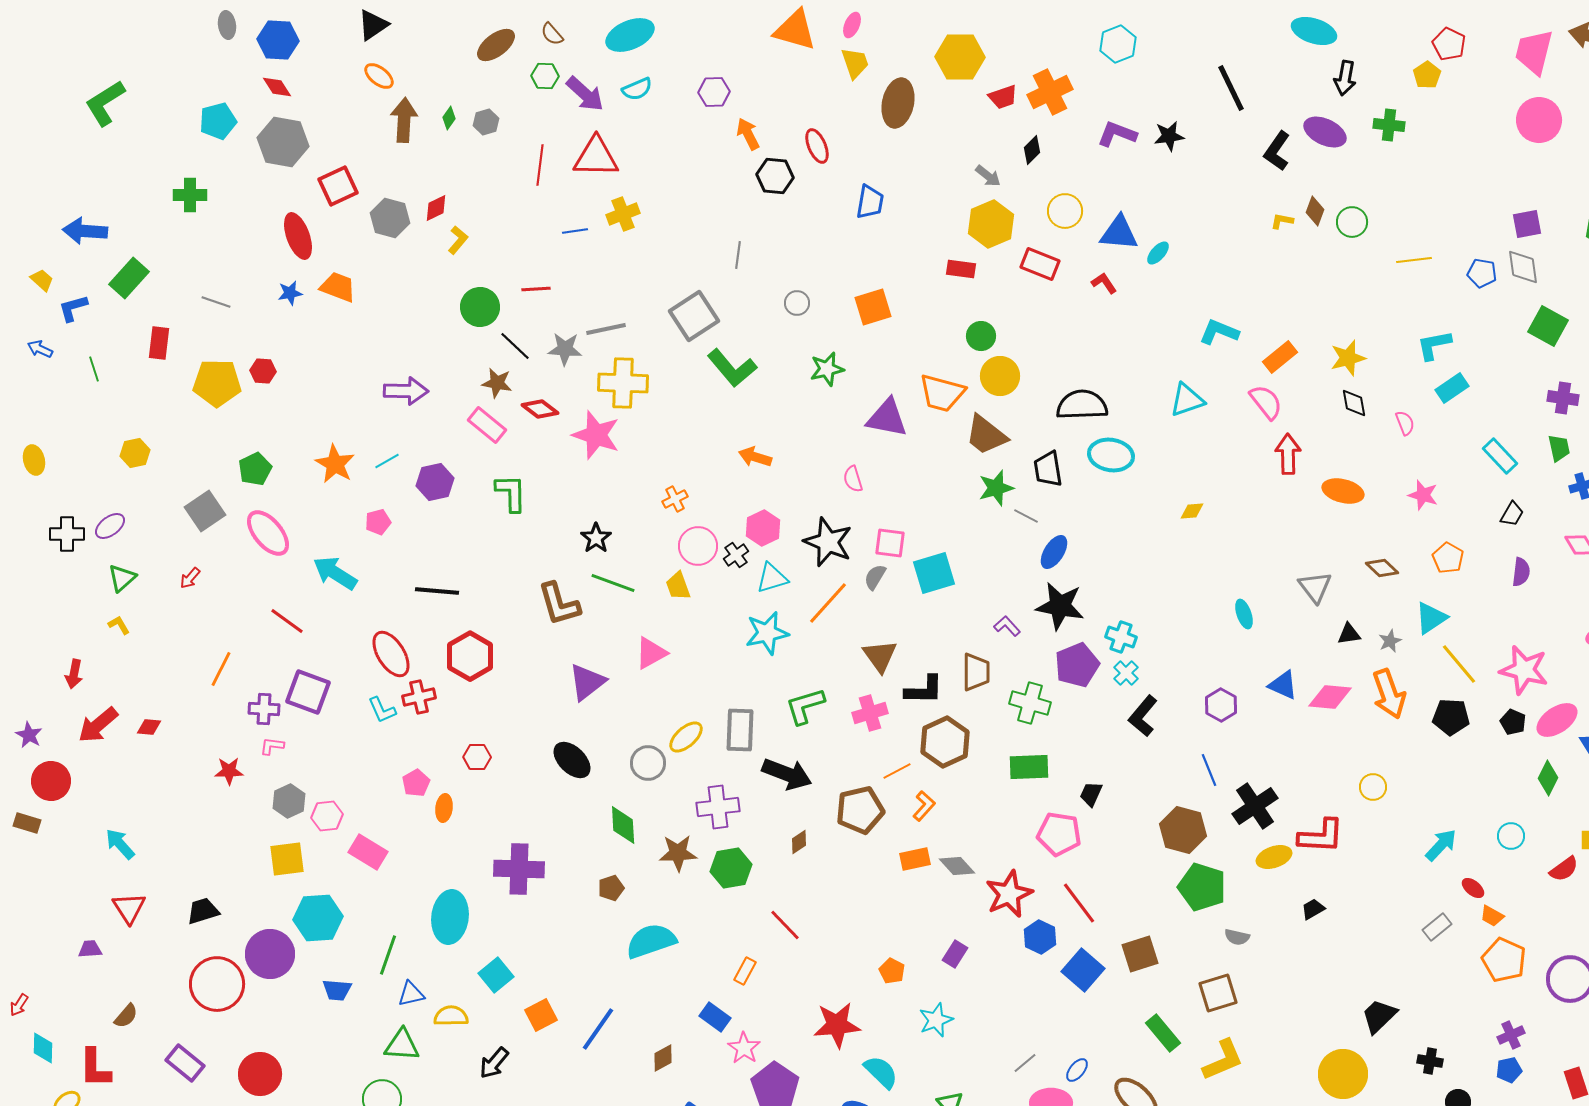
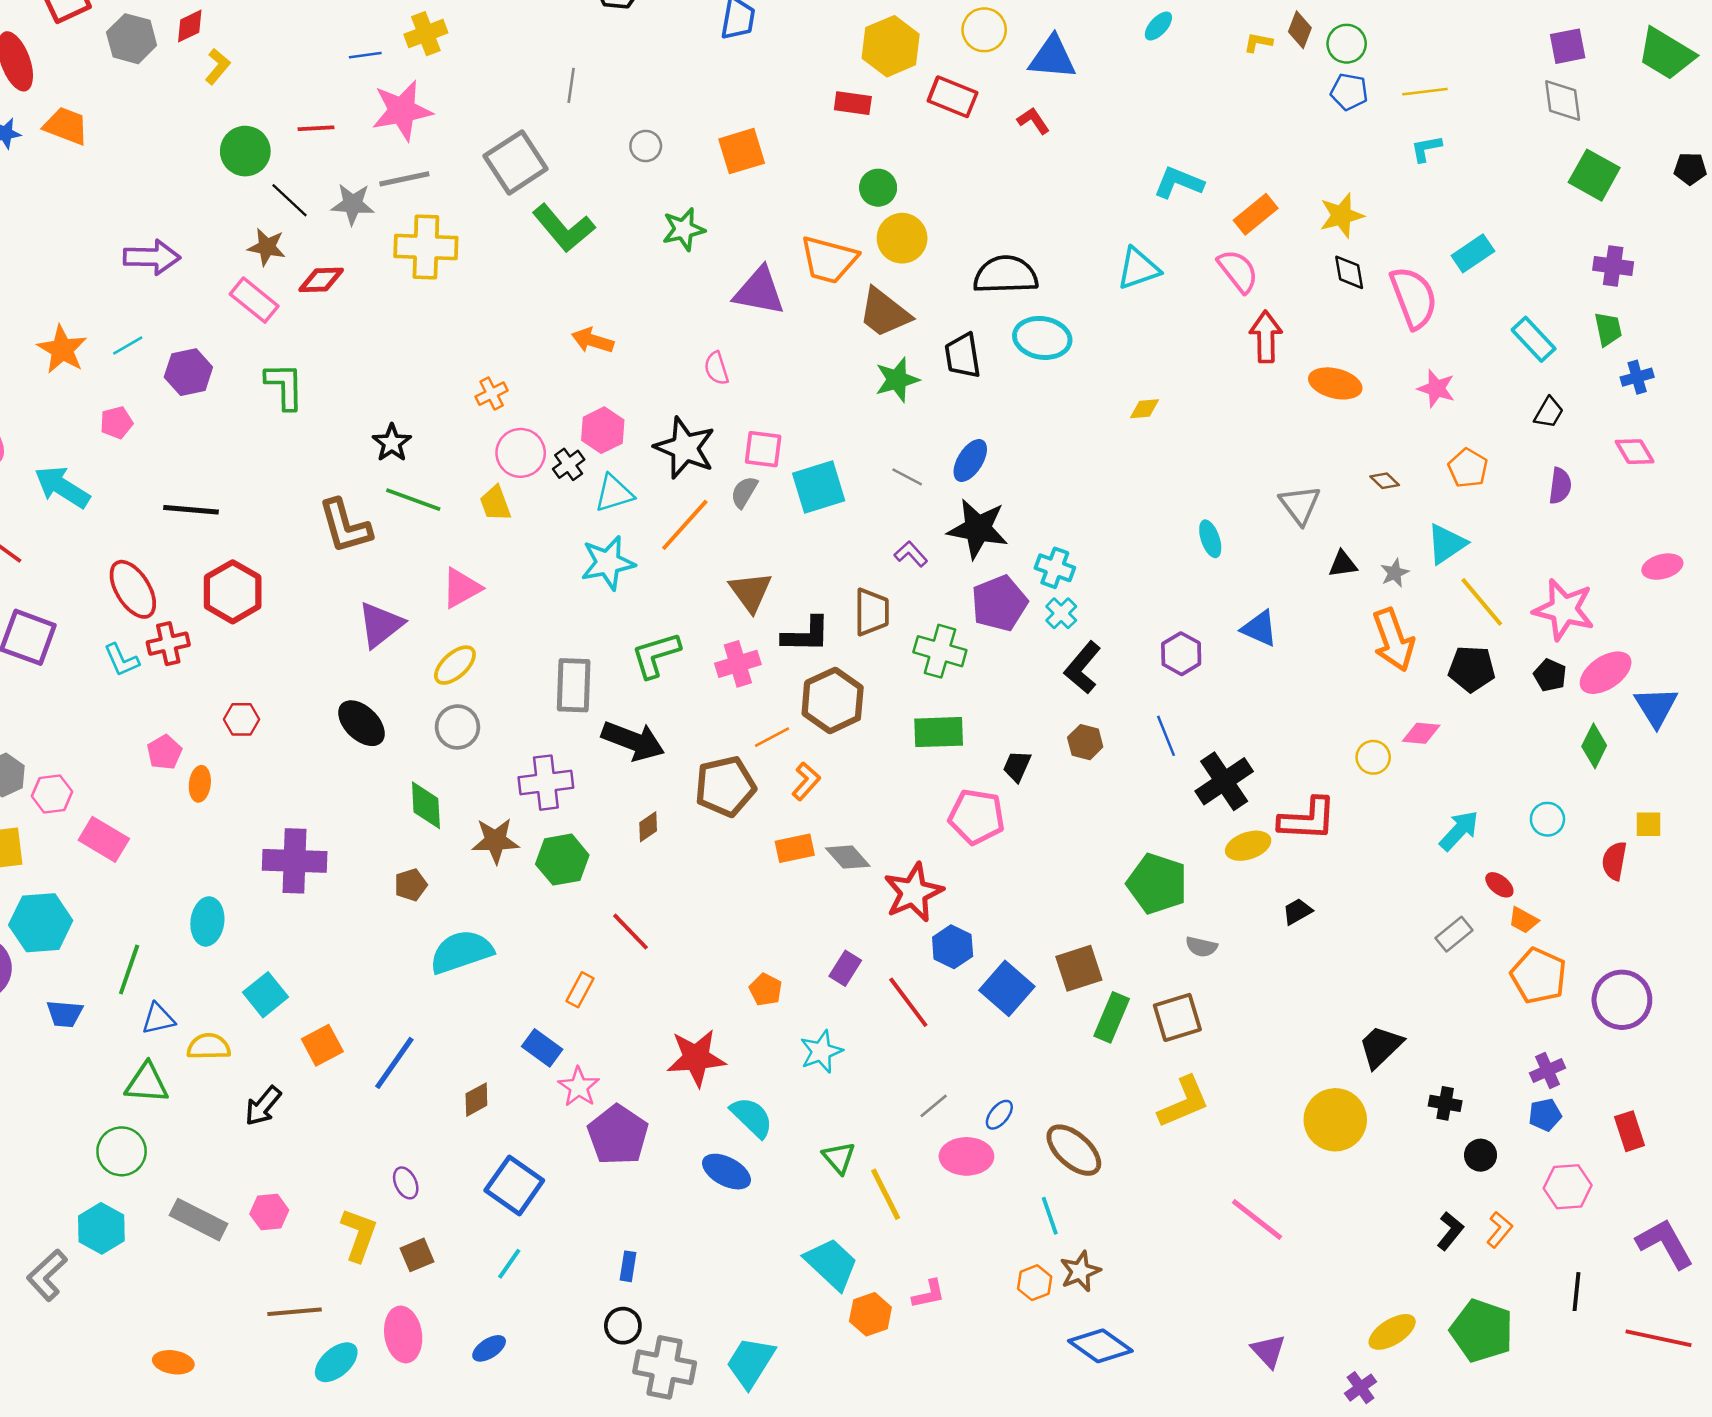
cyan ellipse: (1158, 253) -> (1158, 26), moved
blue pentagon: (1482, 273) -> (1349, 92), moved
cyan L-shape: (1434, 345) -> (1426, 149), moved, size x0.7
red diamond: (540, 409) -> (321, 280), turned -39
pink semicircle: (1405, 423) -> (1414, 298), size x2.0
pink star: (596, 435) -> (402, 111), moved, turned -30
gray line: (1026, 516) -> (907, 477), moved
brown diamond: (1382, 568) -> (1385, 481), size x0.7
pink diamond: (1330, 697) -> (1421, 733), moved, size x0.7
yellow ellipse: (686, 737) -> (455, 665), moved
brown hexagon: (1183, 830) -> (1085, 742), moved, size x0.6
red semicircle: (1564, 869) -> (1614, 861), turned 136
red line: (1079, 903) -> (908, 1002), moved
cyan ellipse: (450, 917) -> (207, 921), size x0.7
green rectangle: (1163, 1033) -> (1112, 1017), moved, turned 63

